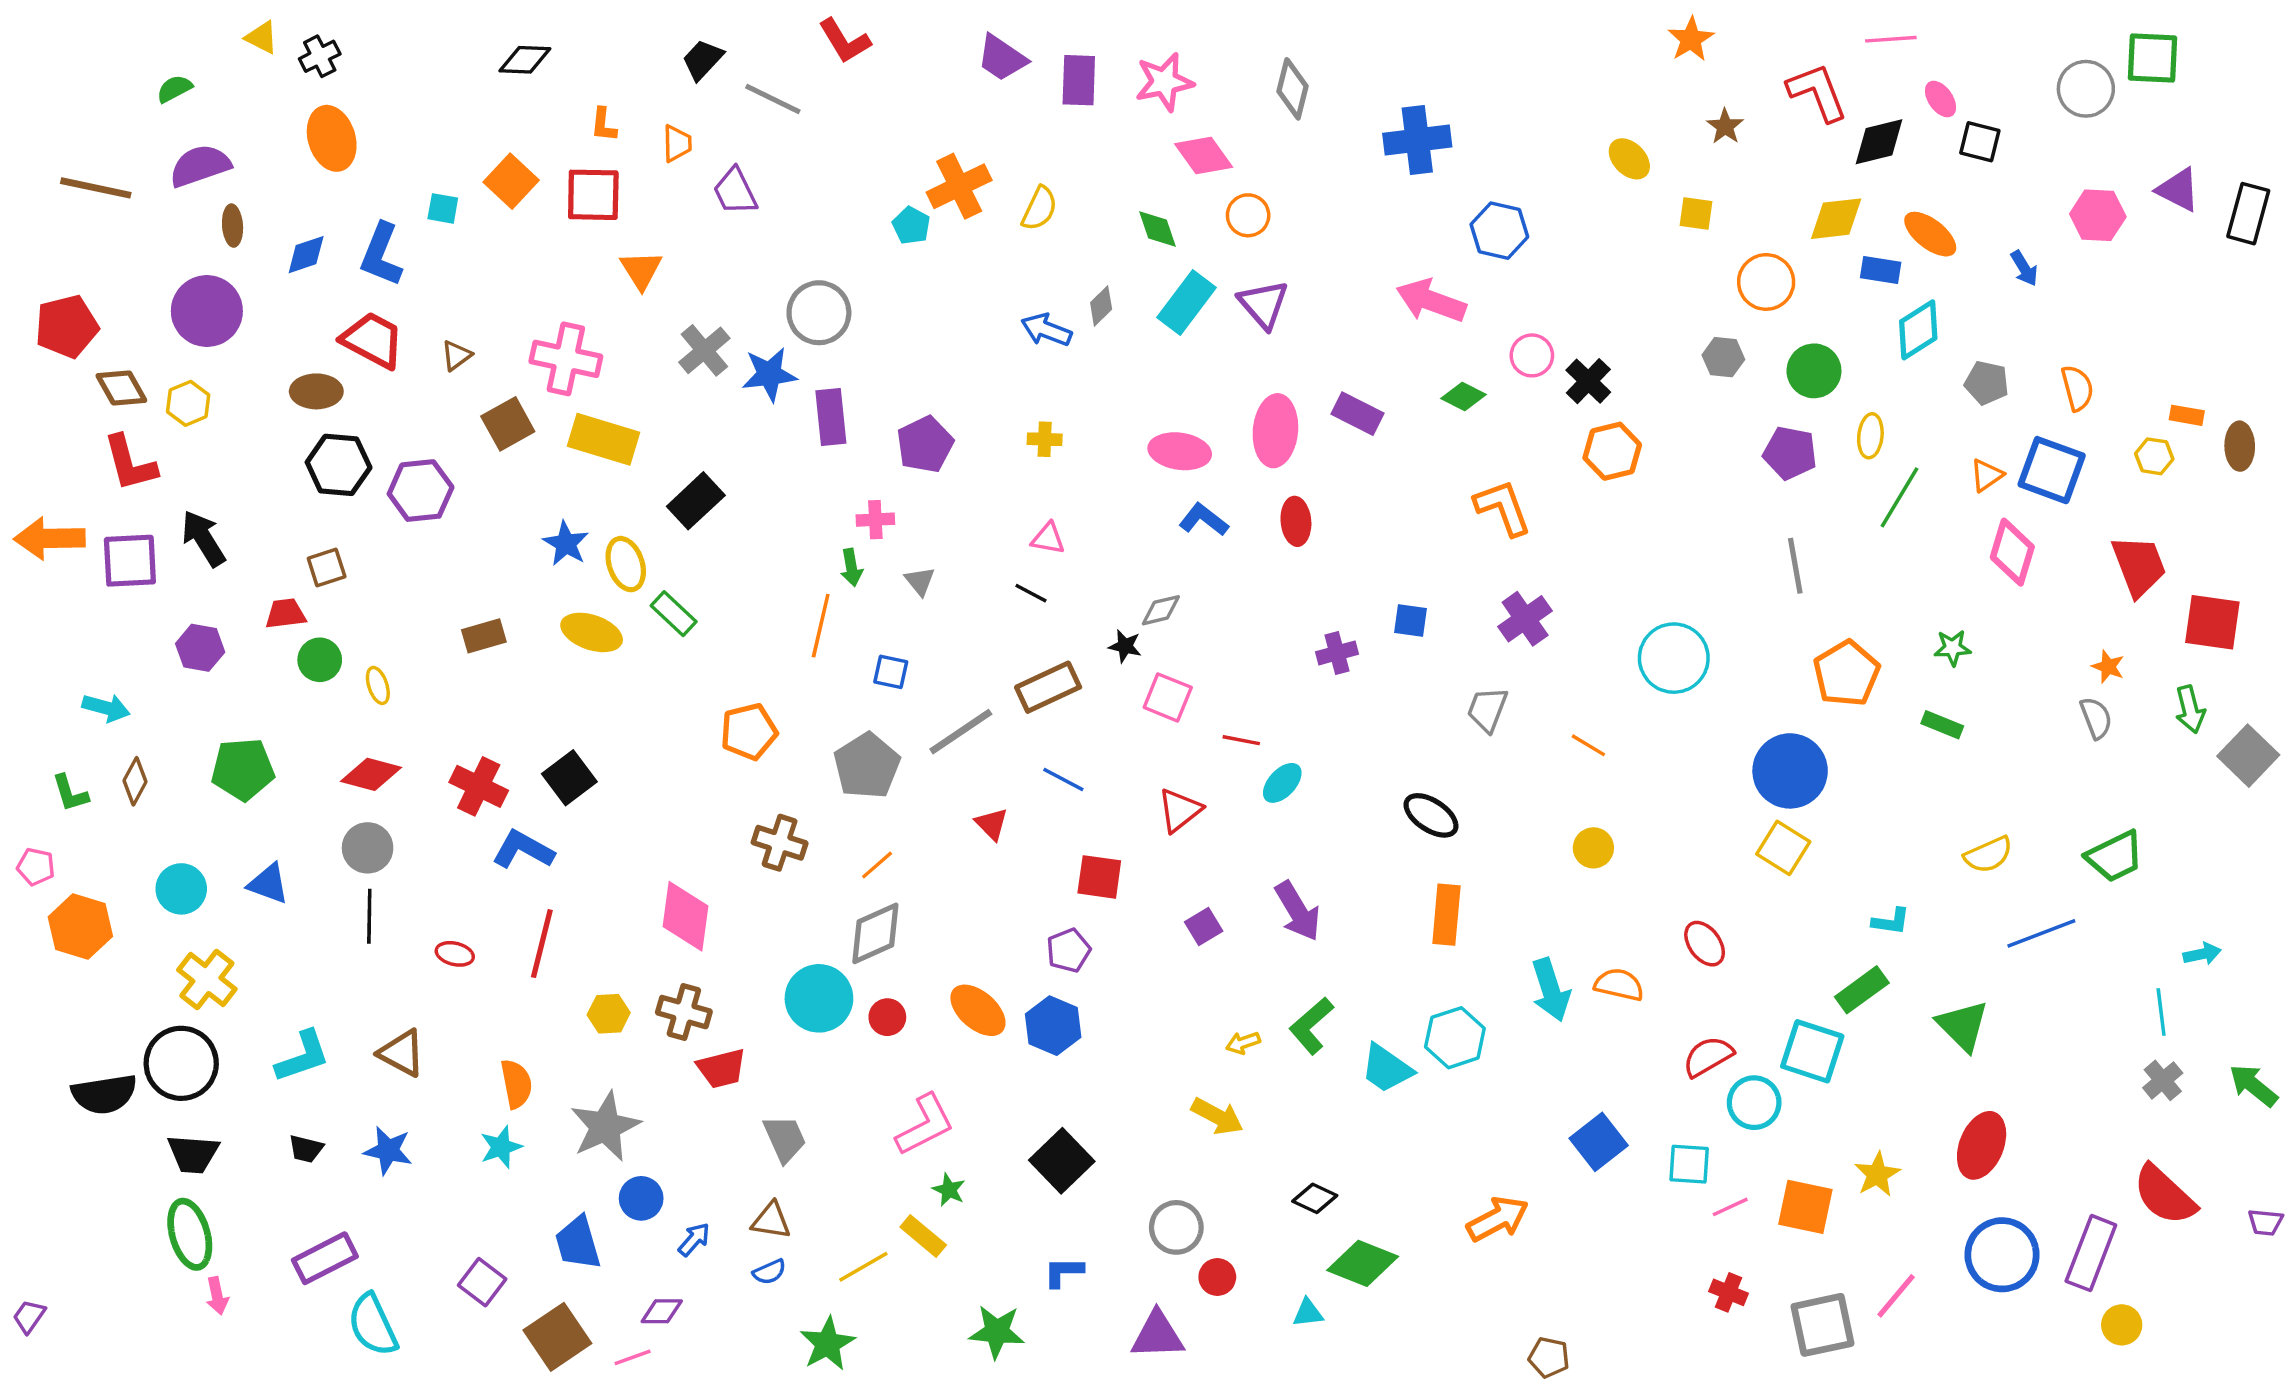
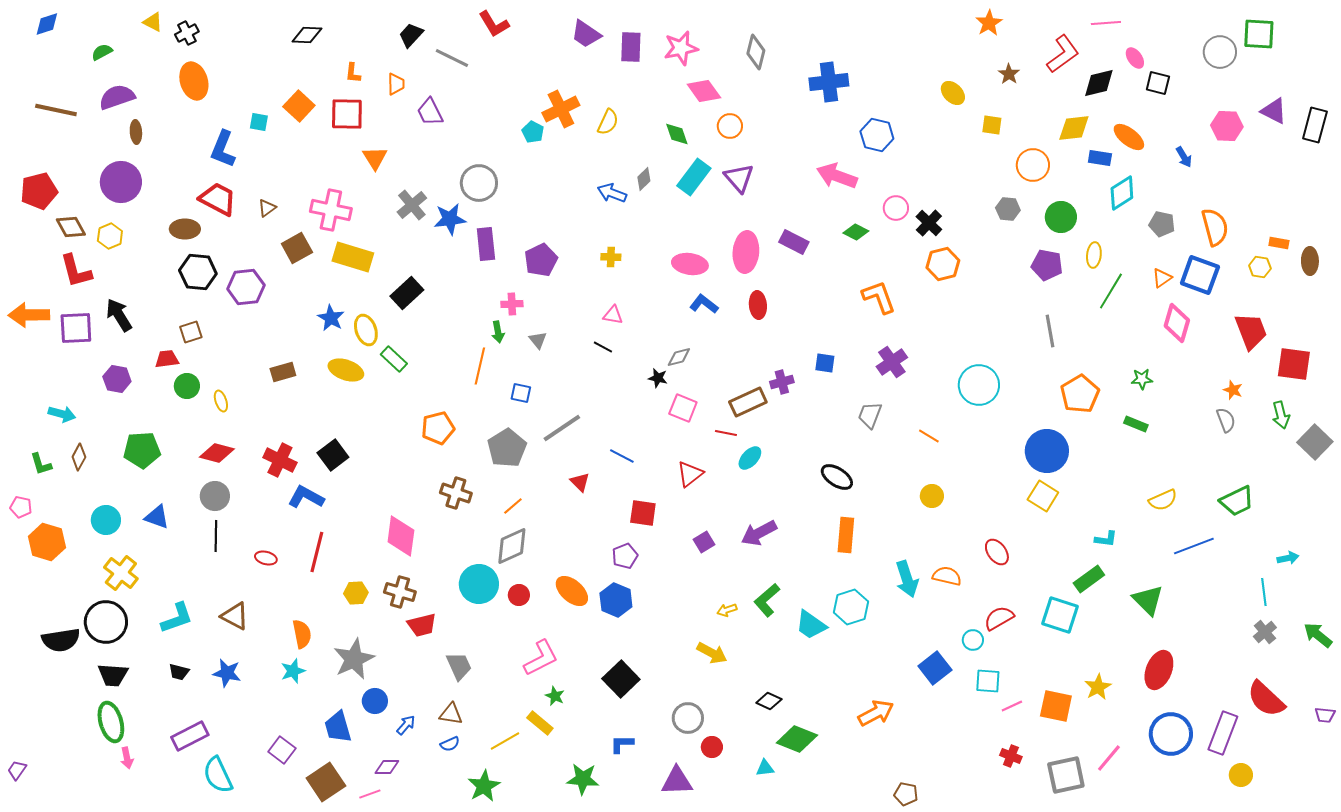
red L-shape: (1817, 92) -> (1063, 54), turned 75
blue diamond: (306, 255) -> (47, 24), moved
orange semicircle: (2077, 388) -> (1215, 227), size x1.4
brown rectangle: (1048, 687) -> (748, 402), moved
purple arrow: (1298, 911) -> (759, 533), turned 93
cyan circle: (1754, 1103) -> (973, 640), moved, size x0.7

